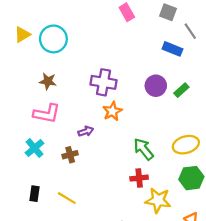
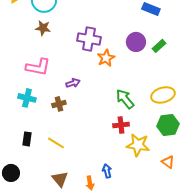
brown star: (48, 81) -> (43, 28), moved
orange star: (112, 111) -> (106, 58), moved
cyan cross: (34, 148) -> (27, 98), turned -36

